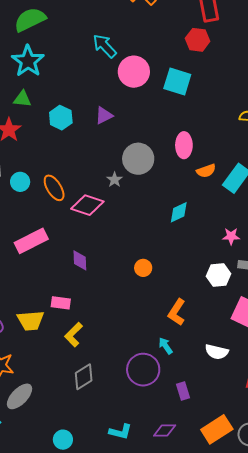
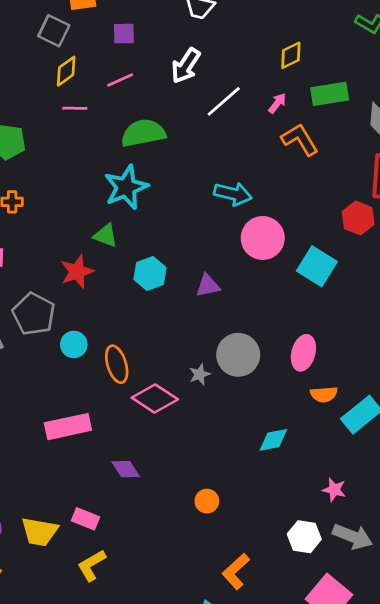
cyan arrow: (105, 46) -> (233, 194), turned 132
purple diamond: (80, 260) -> (126, 469), turned -45

